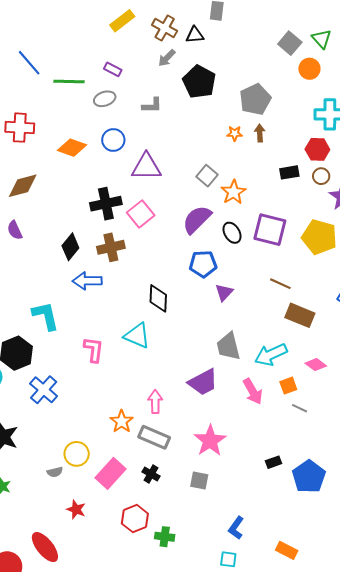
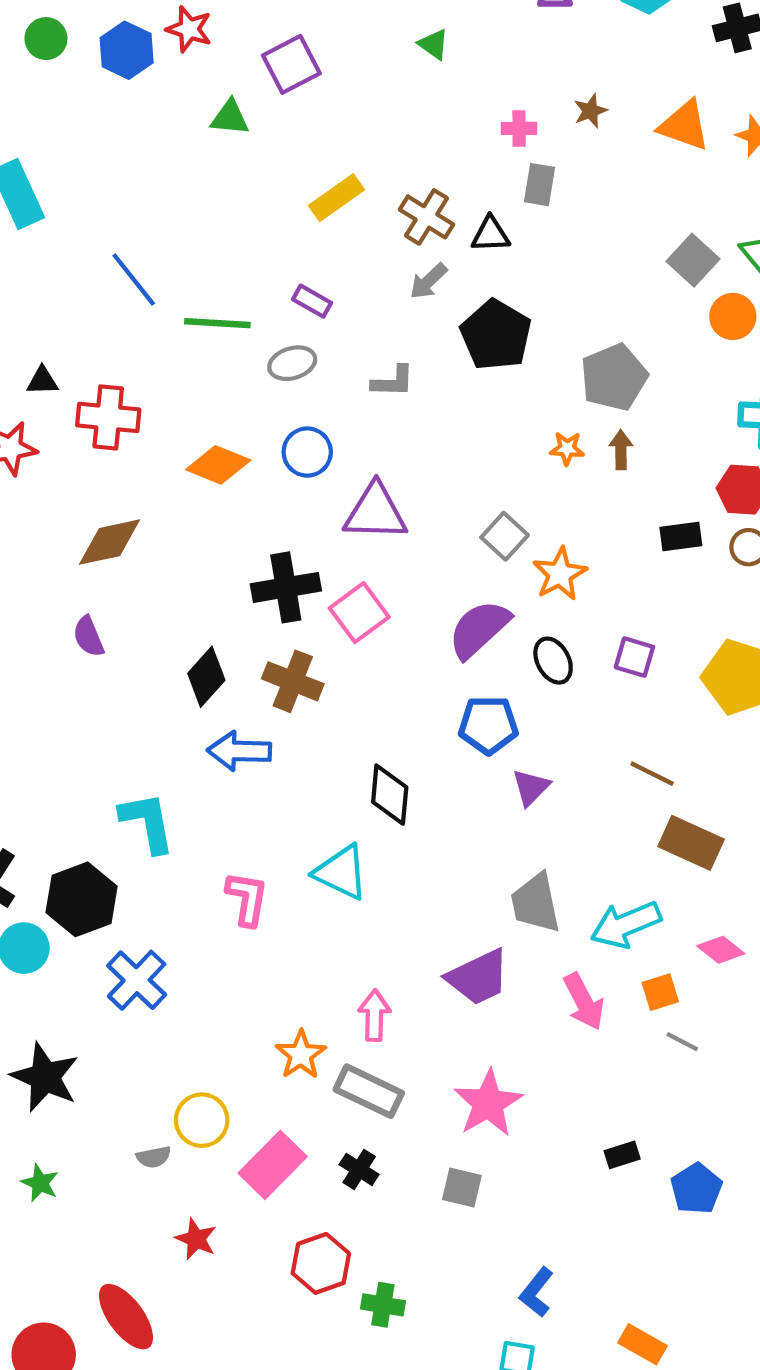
purple square: (270, 230) -> (634, 657), size x0.6
brown cross: (111, 247) -> (293, 681), turned 32
blue pentagon: (309, 477) -> (696, 1189), size x0.7

